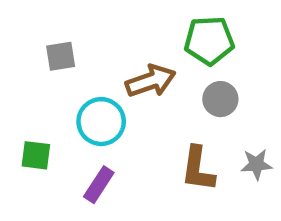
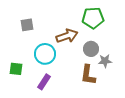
gray circle: (220, 99) -> (91, 49), moved
gray star: (256, 164) -> (105, 61), moved

